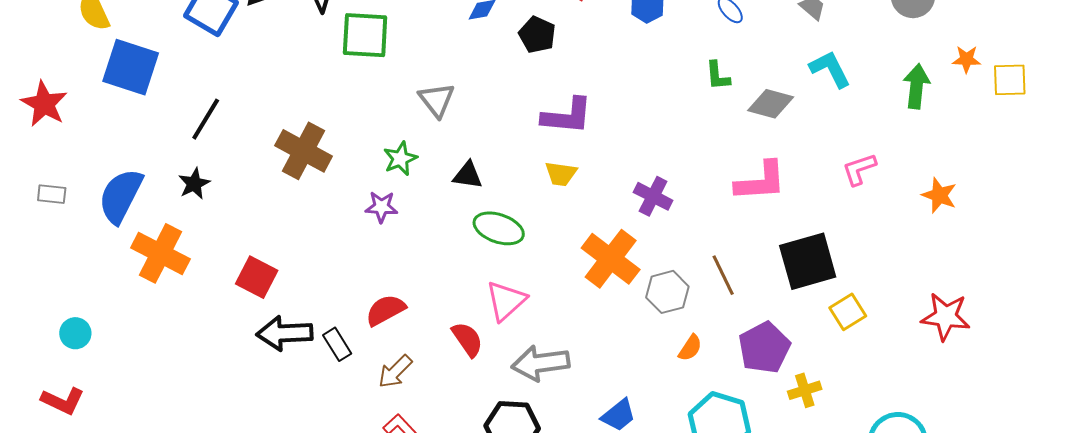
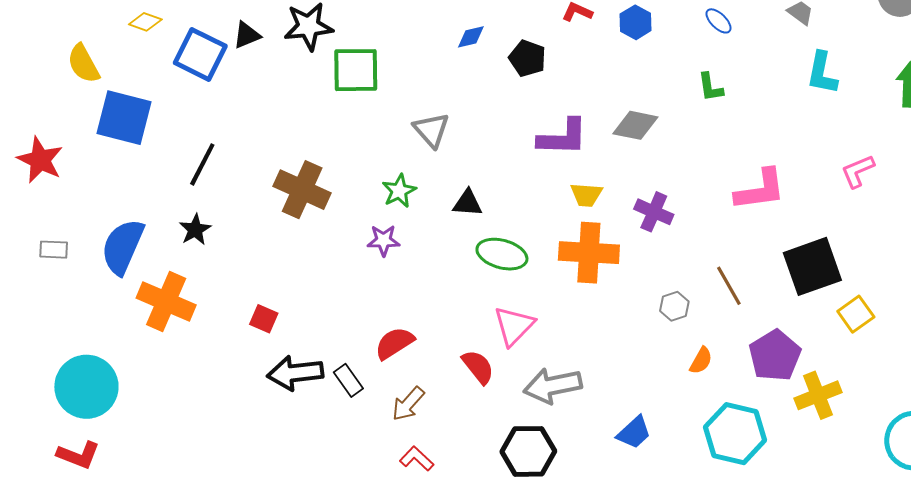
cyan L-shape: (830, 69) -> (822, 73), turned -138
gray diamond: (771, 104) -> (635, 125), moved
yellow trapezoid: (561, 174) -> (586, 195), moved
orange cross: (611, 259) -> (589, 253), moved, turned -30
red square: (257, 277) -> (264, 319), size x0.7
gray hexagon: (667, 292) -> (674, 306), size x0.7
cyan circle: (75, 333) -> (86, 387), size x2.0
yellow cross: (805, 390) -> (818, 395), size x1.4

